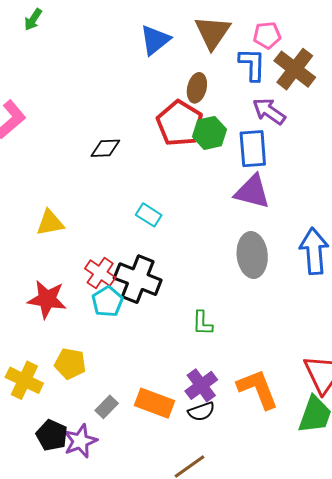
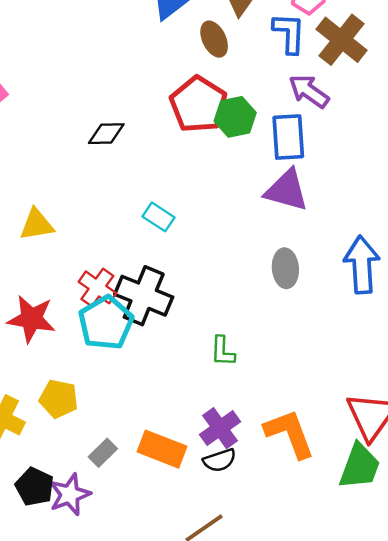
brown ellipse: (197, 88) -> (214, 39), moved, turned -40
gray ellipse: (252, 255) -> (285, 268), size x0.7
cyan pentagon: (107, 301) -> (106, 323), size x1.4

